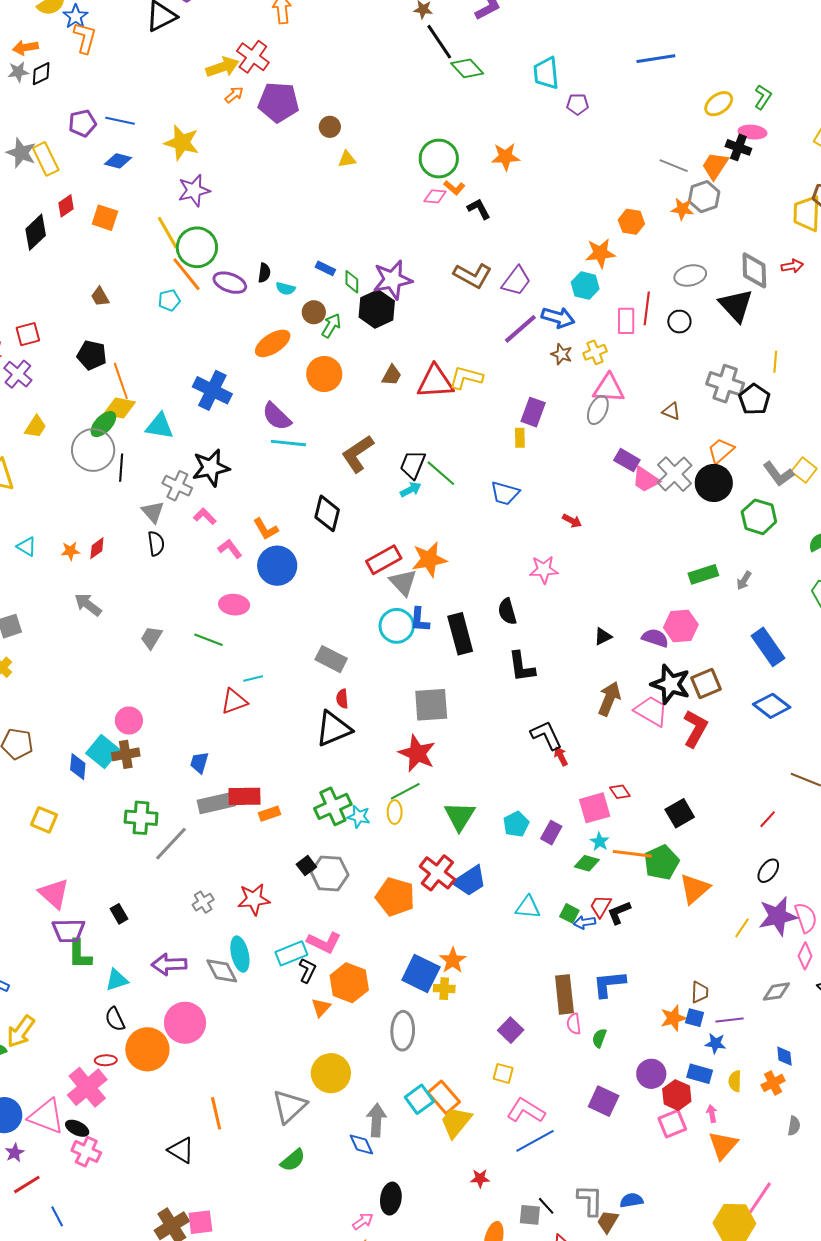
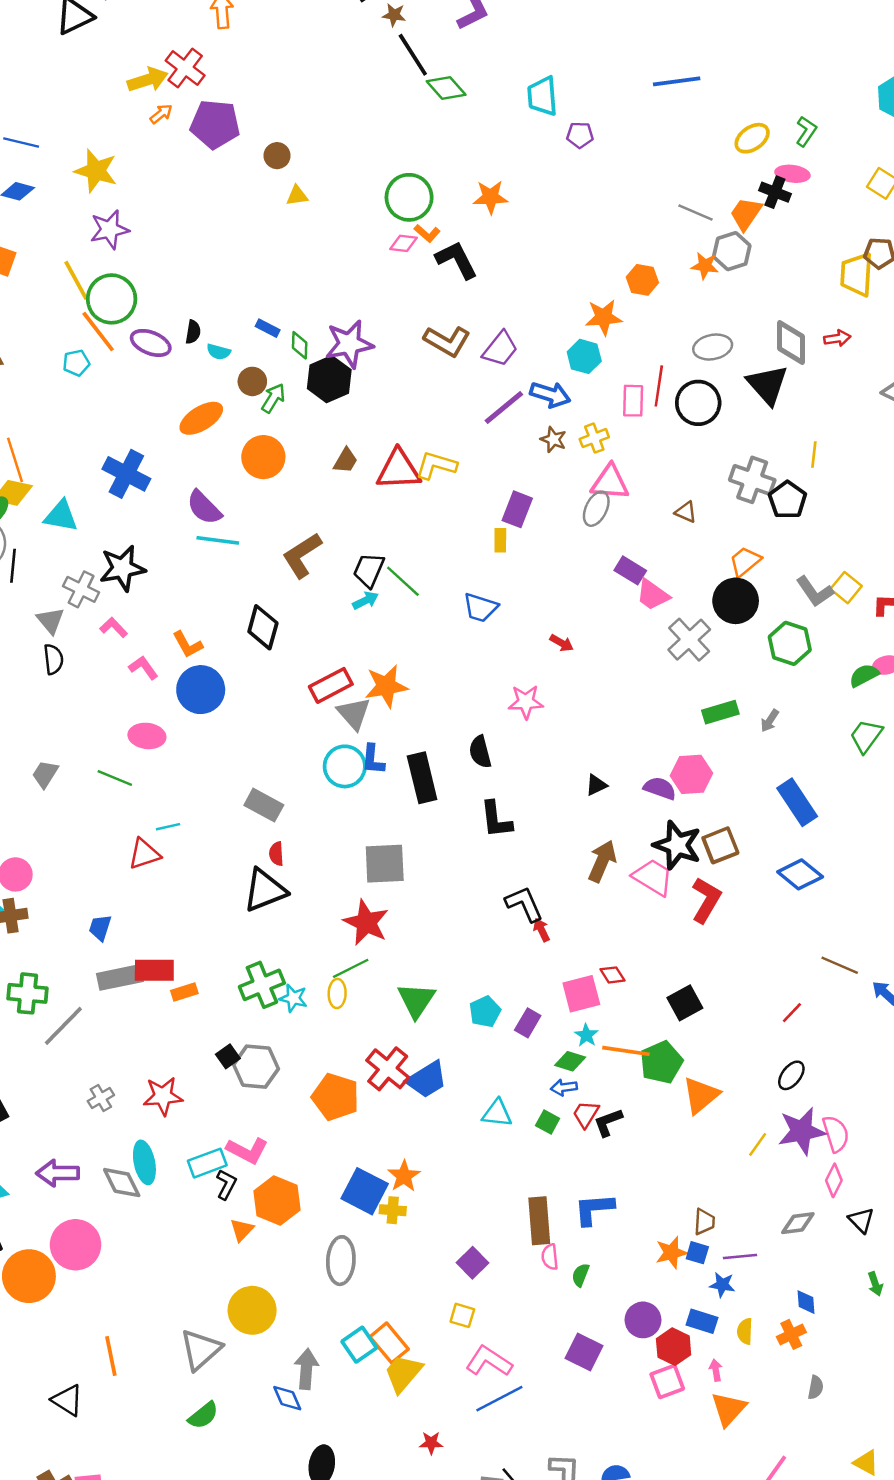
black L-shape: (479, 209) -> (457, 260), size x1.5
black circle: (679, 322) -> (698, 403), size x1.6
gray cross: (675, 474) -> (689, 640), moved
blue arrow: (584, 922) -> (564, 1087), moved

